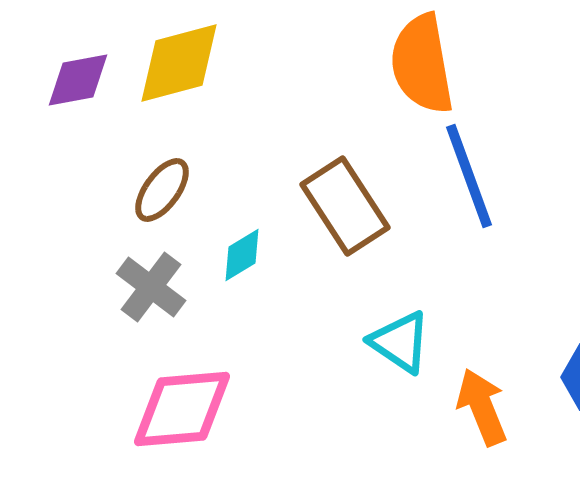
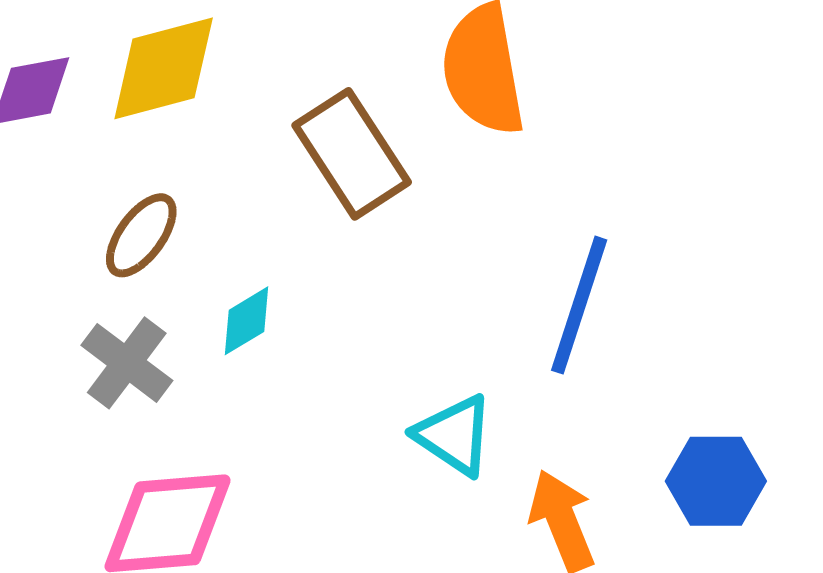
blue line: (469, 176) -> (579, 305), moved, turned 38
brown rectangle: (345, 206) -> (352, 154), moved

